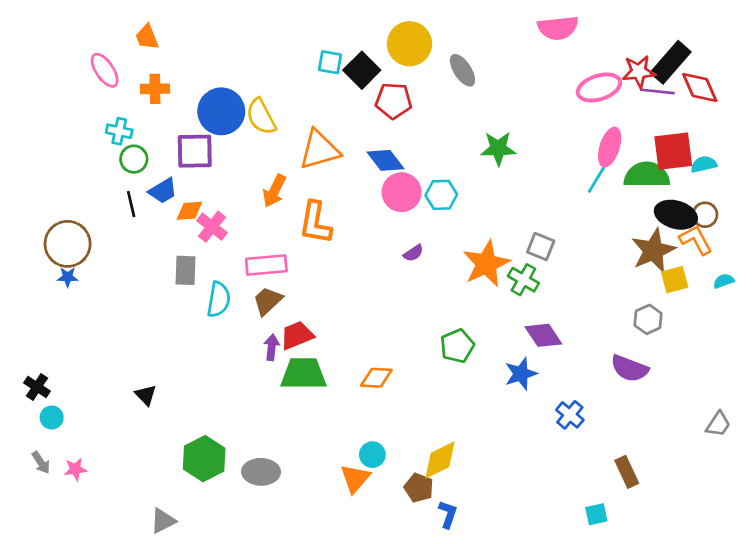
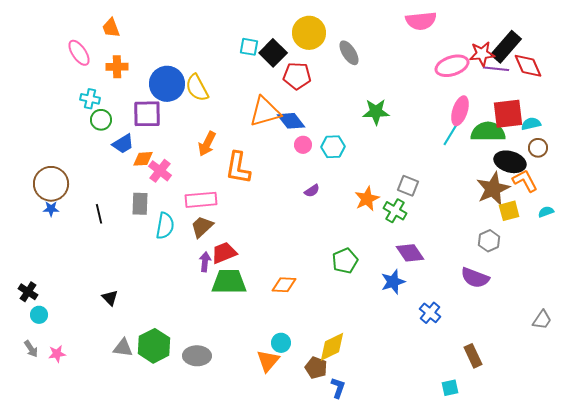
orange triangle: (319, 150) -> (265, 112), moved
pink circle: (402, 192) -> (303, 145), size x0.6
black line: (131, 204) -> (99, 214), moved
brown circle: (705, 215) -> (538, 148), moved
orange star: (486, 264) -> (367, 199), size x0.7
gray triangle: (163, 521) -> (123, 348), moved, turned 35

